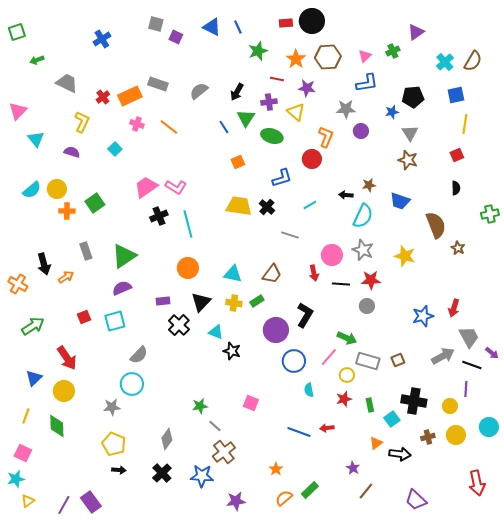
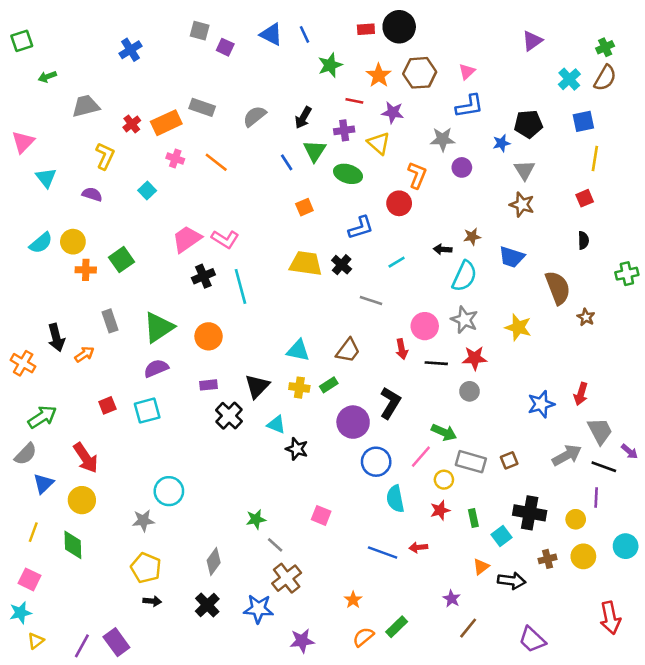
green cross: (393, 51) -> (605, 47), moved
gray trapezoid: (67, 83) -> (86, 106), turned -40
orange circle: (188, 268) -> (209, 336), moved
gray semicircle: (139, 355) -> (26, 454), moved
cyan semicircle: (309, 390) -> (395, 499), size x1.5

